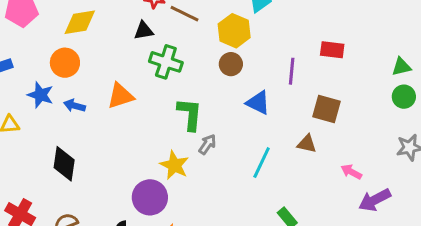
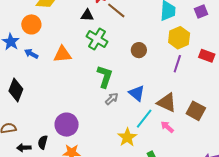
yellow hexagon: (234, 31) -> (179, 38), moved
blue triangle: (258, 103) -> (137, 93), moved
brown square: (327, 109) -> (196, 111), moved
brown triangle: (307, 144) -> (167, 103), moved, size x1.5
yellow star: (174, 165) -> (127, 137), moved
pink arrow: (351, 172) -> (167, 127), moved

